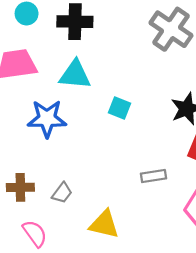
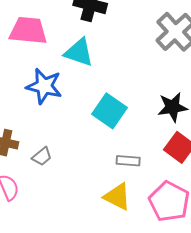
cyan square: (119, 108) -> (109, 111), moved, size x1.6
yellow triangle: (104, 224) -> (117, 197), moved

